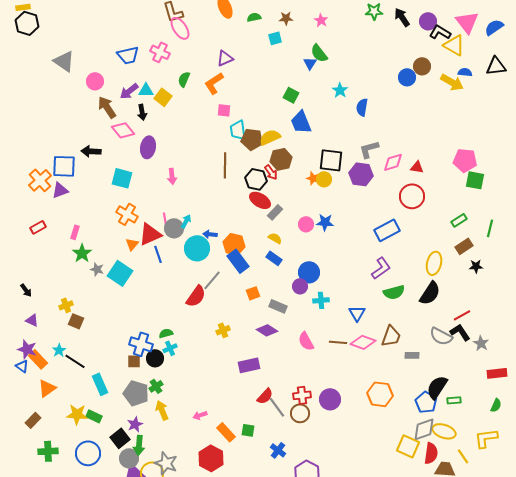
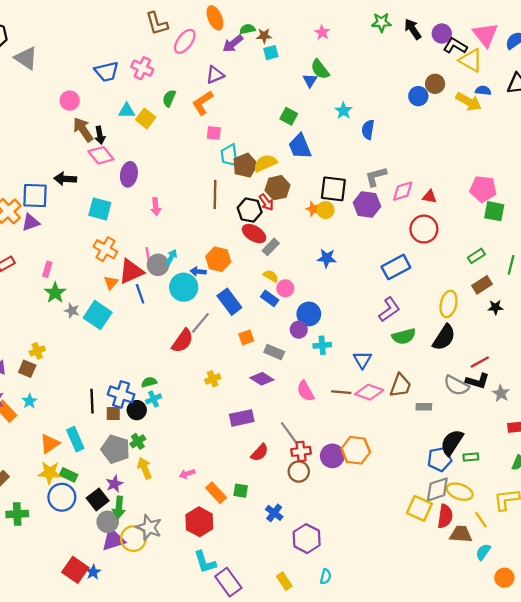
brown star: (286, 18) -> (264, 36), moved
pink ellipse: (180, 28) -> (185, 41), moved, turned 70
gray triangle: (64, 61) -> (26, 58), moved
purple arrow: (129, 91) -> (233, 44), moved
black arrow: (142, 112) -> (100, 135), moved
brown pentagon: (252, 139) -> (245, 165), turned -30
pink circle: (306, 224) -> (285, 288), moved
orange hexagon: (234, 244) -> (218, 259), moved
brown square: (76, 321) -> (27, 369), moved
black L-shape: (460, 332) -> (478, 381), turned 140
black line: (75, 361) -> (92, 401), moved, turned 55
orange triangle: (47, 388) -> (50, 444), moved
orange hexagon: (380, 394) -> (356, 450), moved
blue pentagon: (426, 402) -> (440, 459), turned 30
gray line: (277, 407) -> (289, 432), moved
blue circle: (88, 453) -> (62, 497), moved

